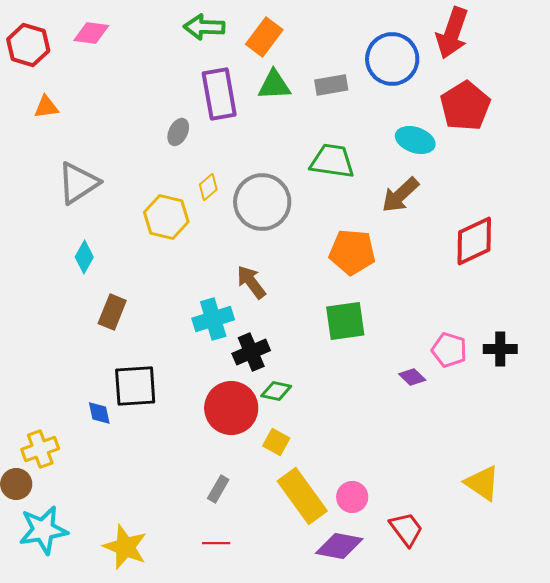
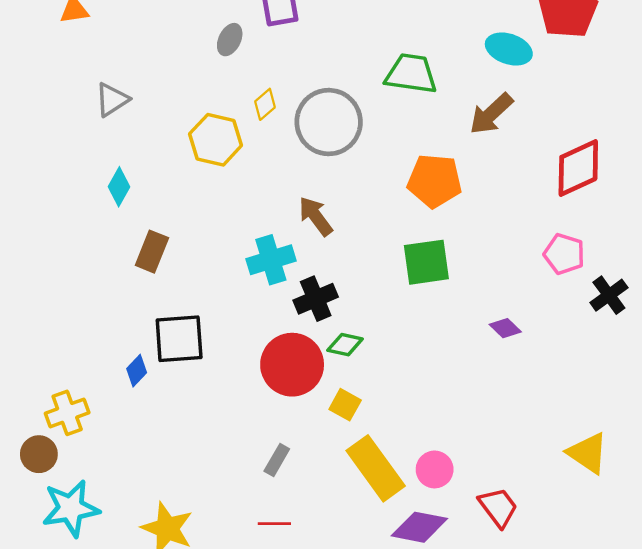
gray triangle: (78, 183) -> (112, 100), size x0.7
black cross: (500, 349) -> (609, 295), turned -36
pink pentagon: (449, 350) -> (564, 254), moved
blue diamond: (99, 413) -> (137, 371), turned 56

